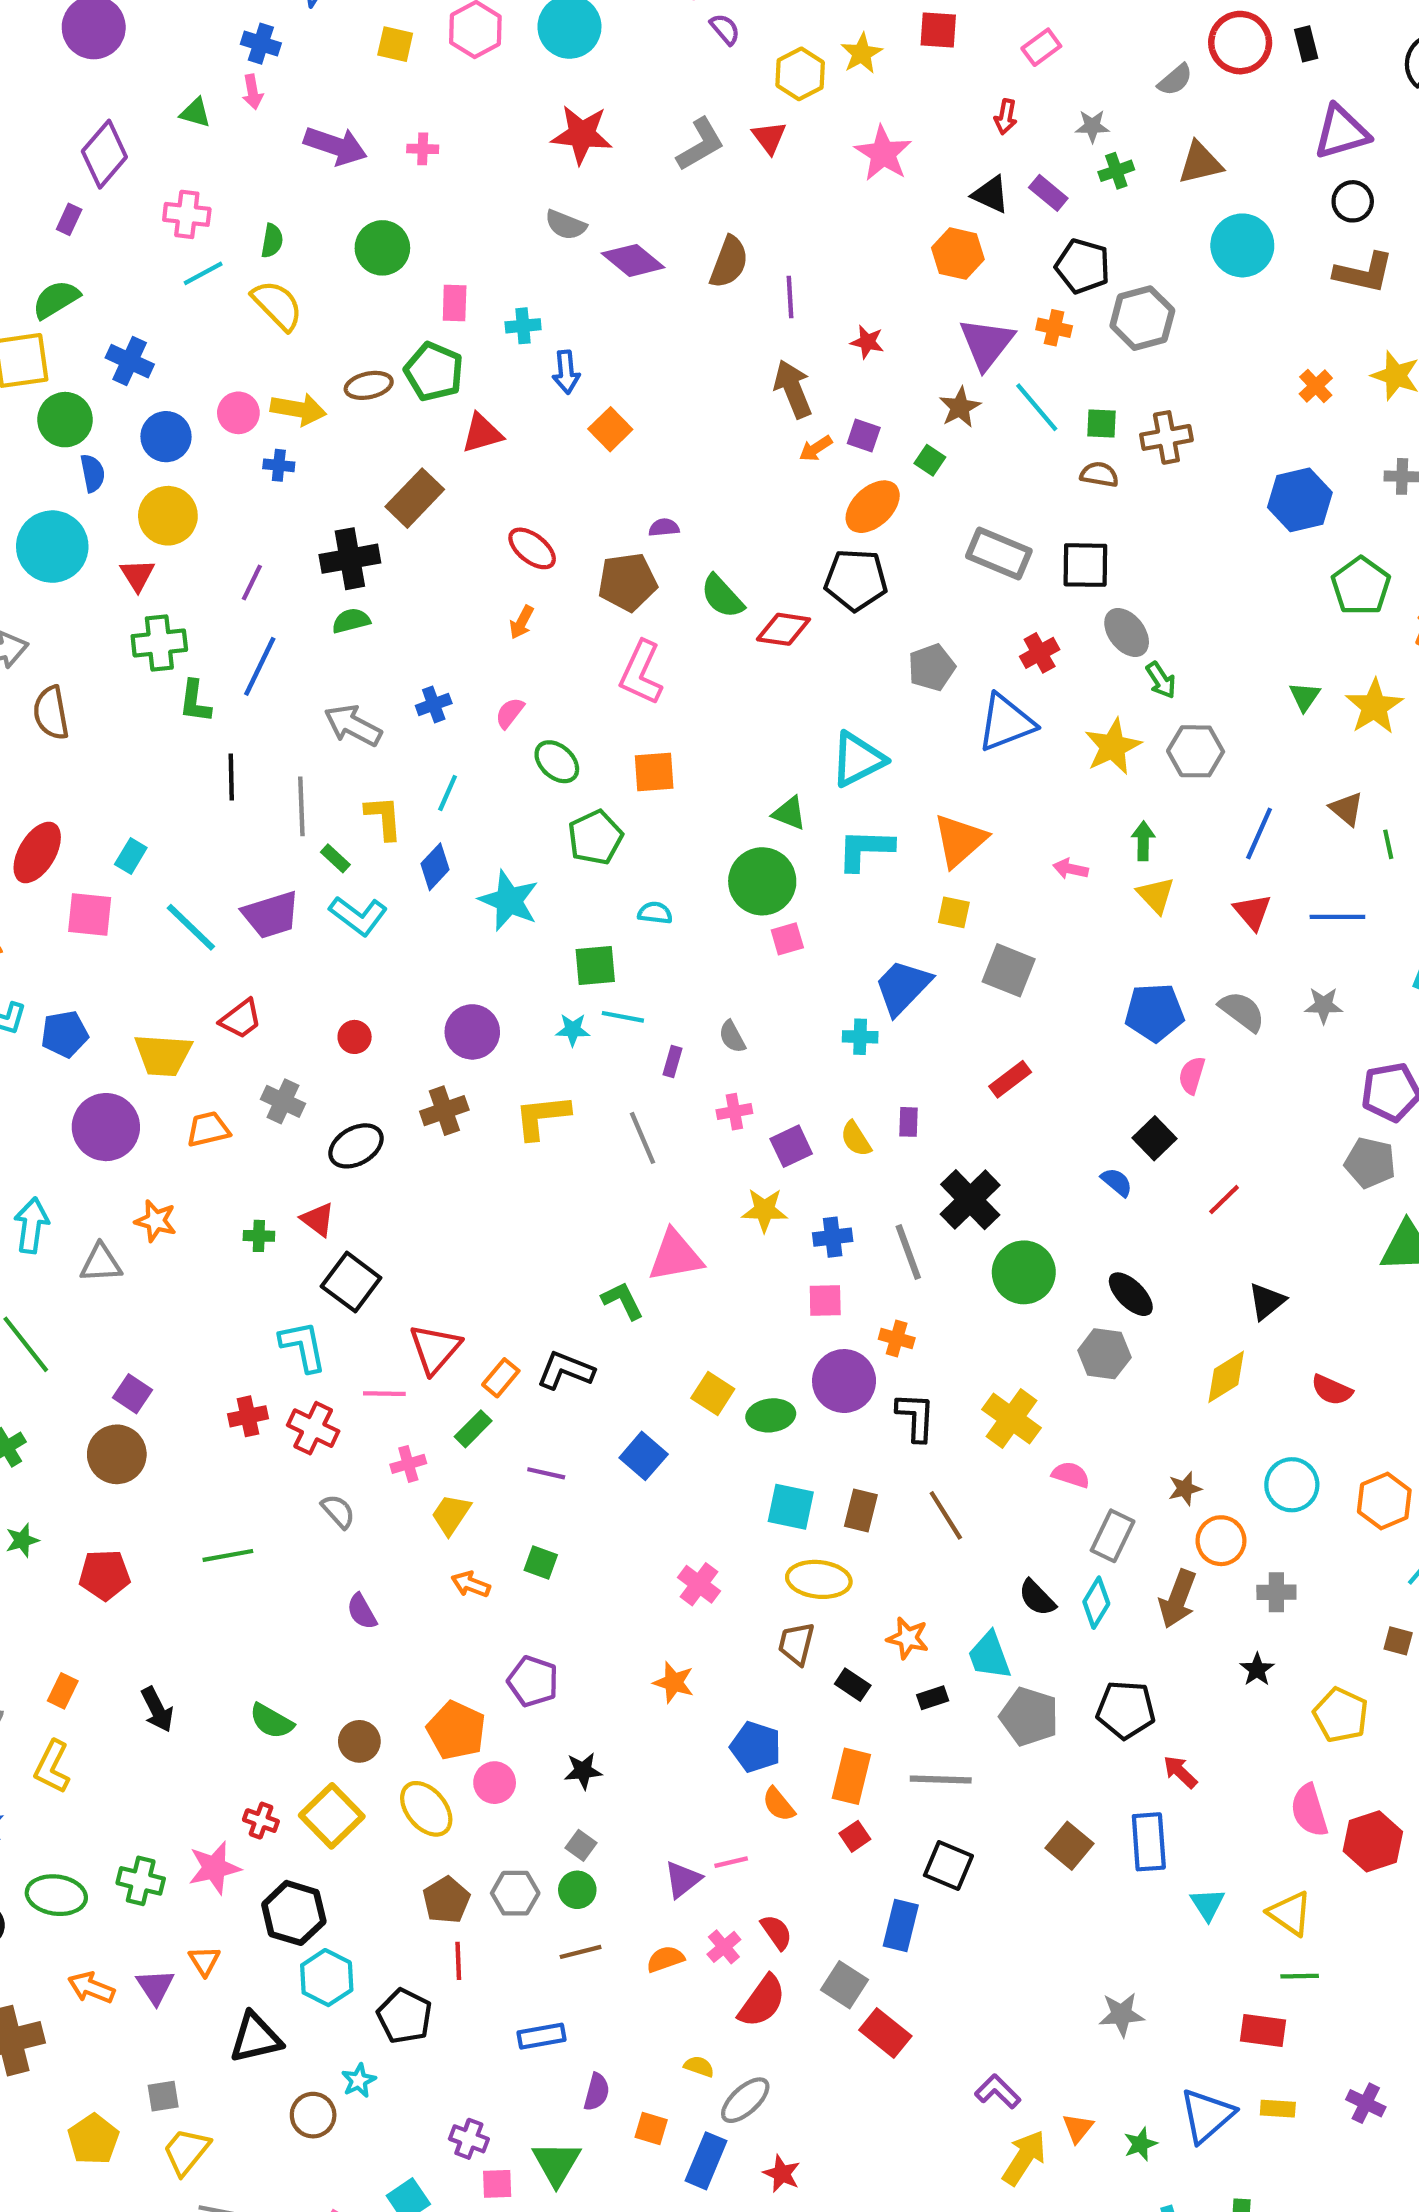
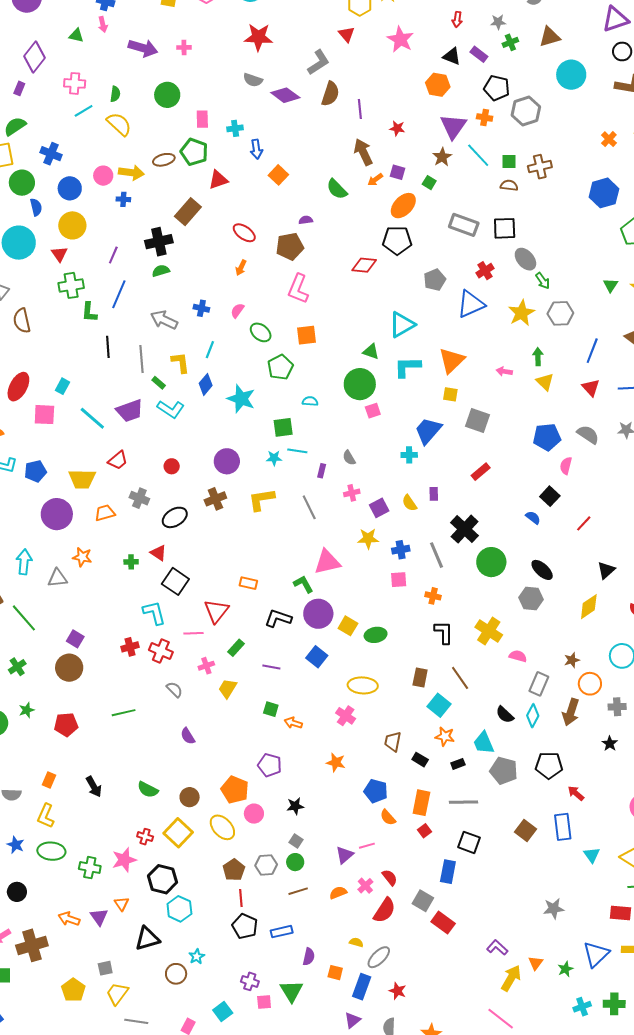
gray L-shape: (700, 144) -> (319, 62), moved
green semicircle: (722, 596) -> (337, 189), moved
blue cross: (434, 704) -> (201, 308), turned 35
orange rectangle: (501, 1378) -> (248, 583), moved, turned 66
purple circle: (844, 1381) -> (318, 614), moved
cyan square: (791, 1507) -> (439, 705), moved, turned 30
yellow ellipse: (819, 1579) -> (363, 685), moved
orange arrow: (471, 1584) -> (293, 723), moved
green ellipse: (56, 1895) -> (51, 851), moved
black pentagon: (405, 2016) -> (245, 926), moved

